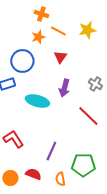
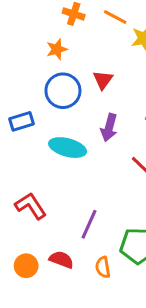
orange line: (58, 31) -> (115, 17), moved
orange star: (38, 37) -> (57, 49), moved
blue circle: (22, 61) -> (63, 91), moved

